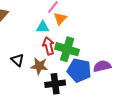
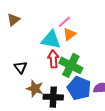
cyan triangle: (43, 27) -> (51, 40), size x1.5
brown star: (39, 66) -> (35, 89), moved

